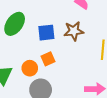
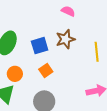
orange circle: (30, 68) -> (15, 74), moved

